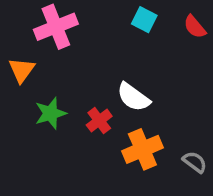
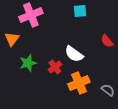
cyan square: (144, 20) -> (80, 11), turned -32
red semicircle: (195, 27) -> (107, 41), moved

